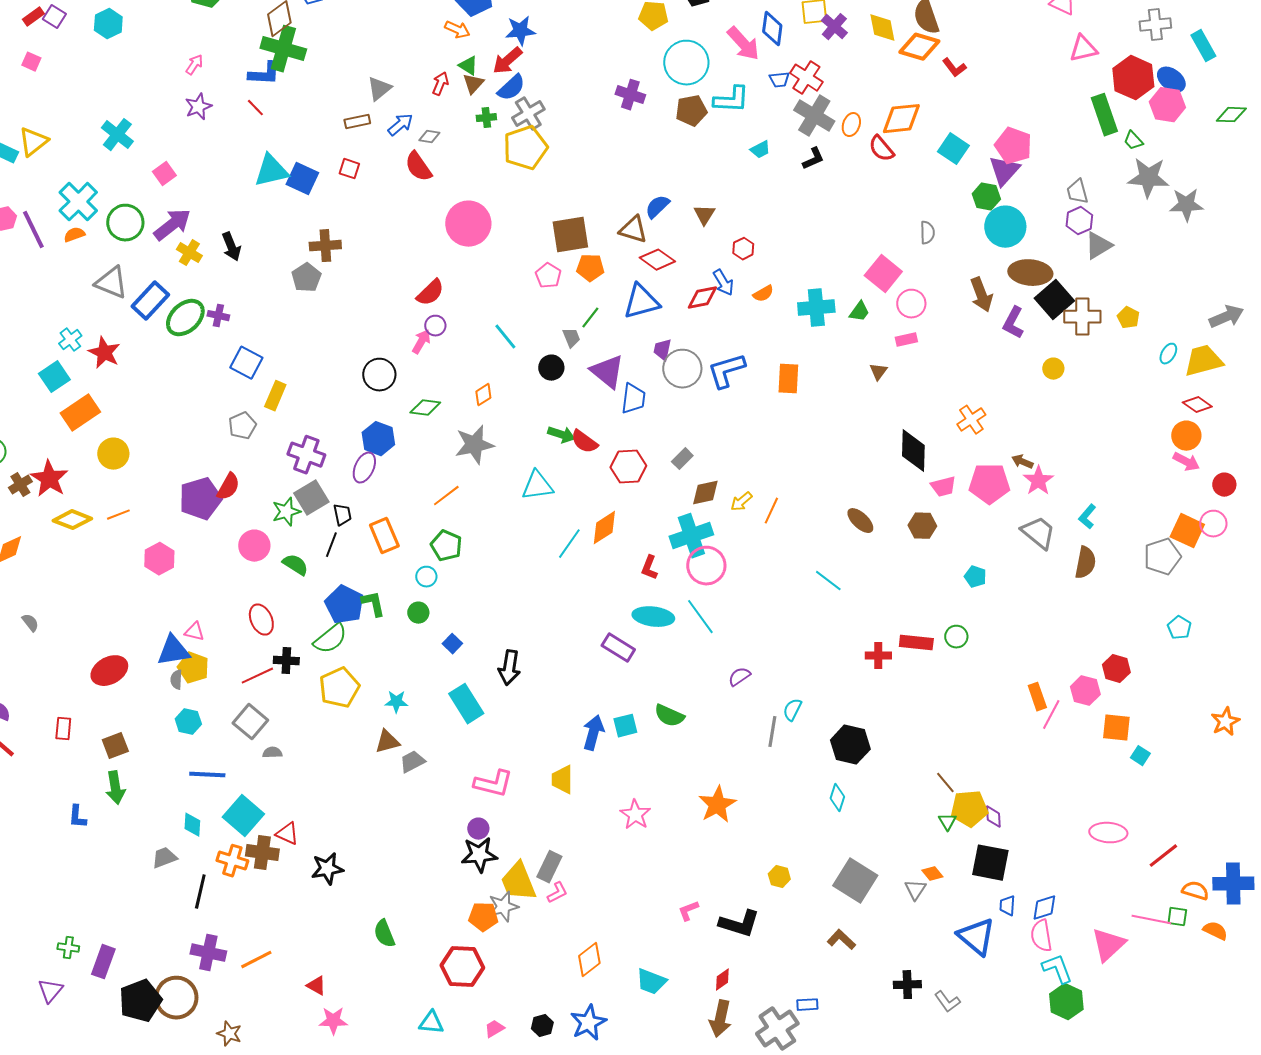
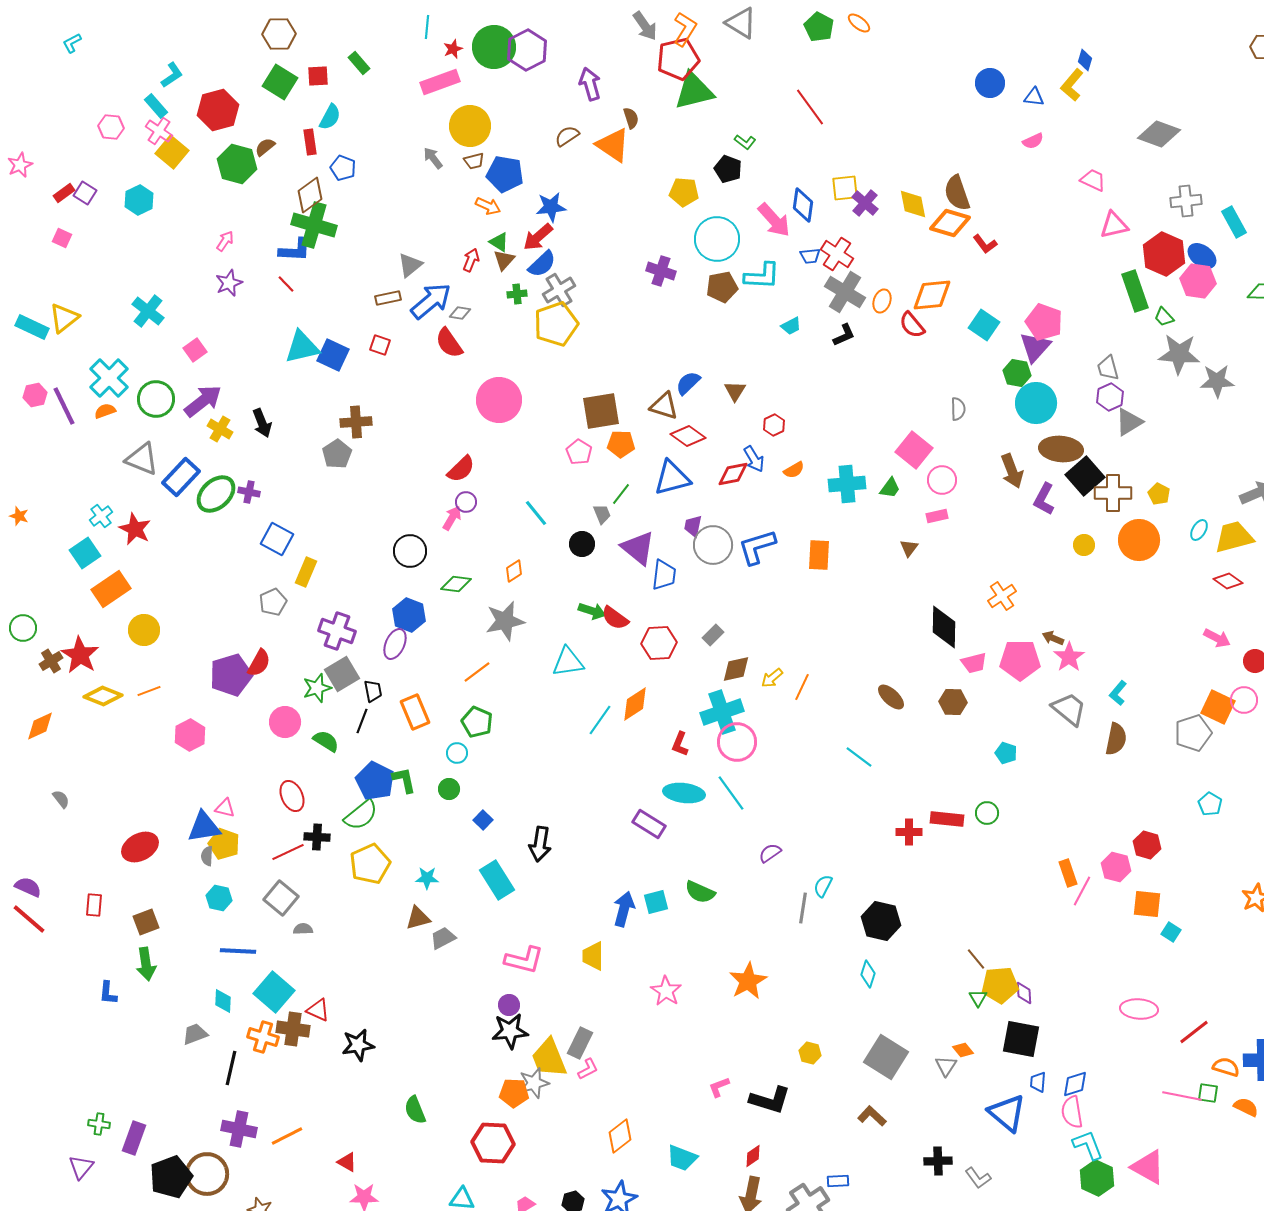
blue arrow: (400, 125) -> (431, 301), size x1.6
orange circle: (1186, 436) -> (1139, 540), moved, size x1.4
pink triangle: (1108, 945) -> (1148, 1167), moved, turned -48

